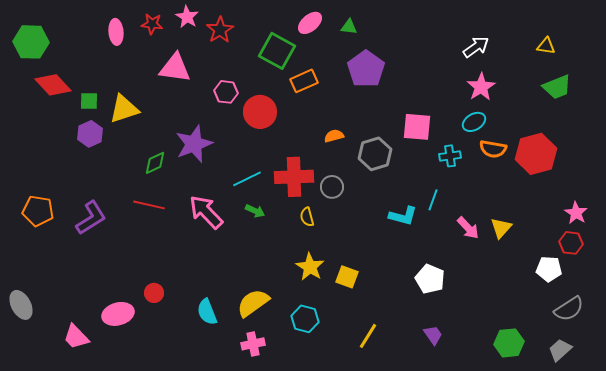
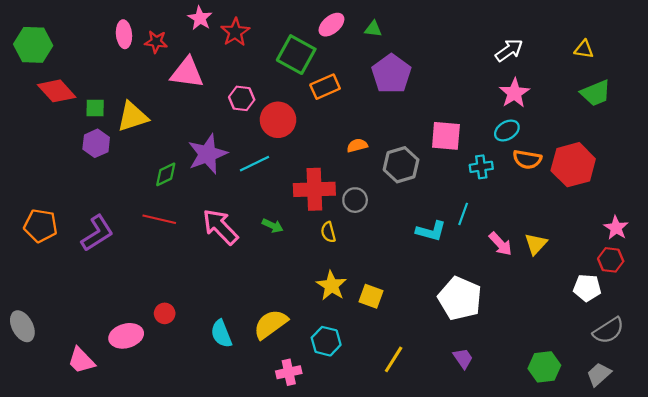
red star: (152, 24) -> (156, 42), moved
cyan line: (247, 179) -> (254, 164), moved
white pentagon: (430, 279) -> (460, 298), size x1.4
pink cross: (253, 344) -> (289, 372), moved

